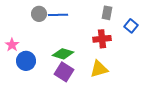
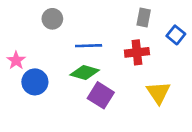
blue line: (58, 15) -> (89, 46), moved
yellow triangle: (99, 69) -> (158, 93), moved, turned -48
purple square: (64, 72) -> (101, 95), moved

